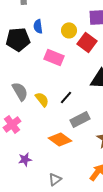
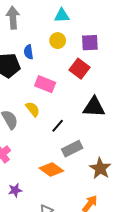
yellow circle: (69, 30) -> (58, 41), moved
yellow semicircle: (42, 99) -> (33, 109), moved

